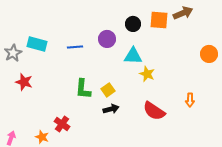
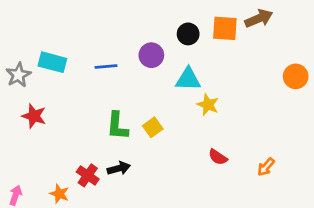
orange arrow: (190, 100) -> (266, 167), moved, turned 40
black arrow: (111, 109) -> (119, 168), moved
red semicircle: (154, 111) -> (218, 157), size x0.6

